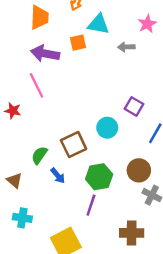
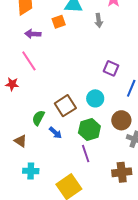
gray arrow: (126, 47) -> (99, 20), turned -88
purple arrow: (45, 53) -> (33, 34), size x0.7
cyan circle: (107, 128) -> (95, 98), moved
purple line: (91, 205) -> (86, 154), turned -30

